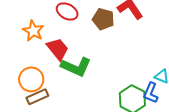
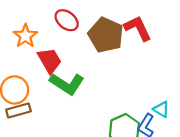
brown pentagon: (103, 19) -> (106, 35), size x1.4

